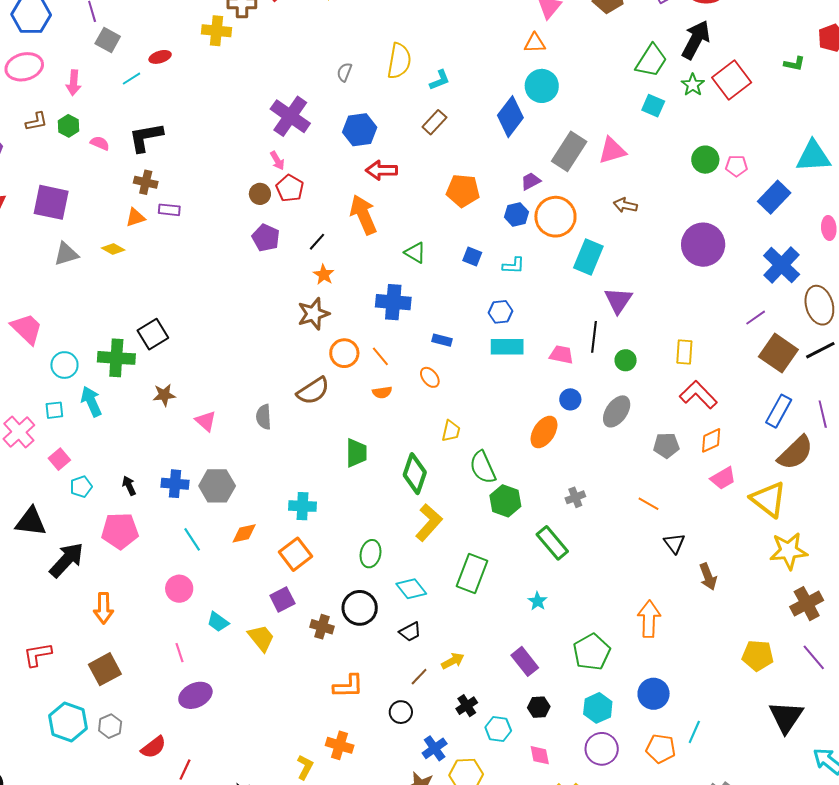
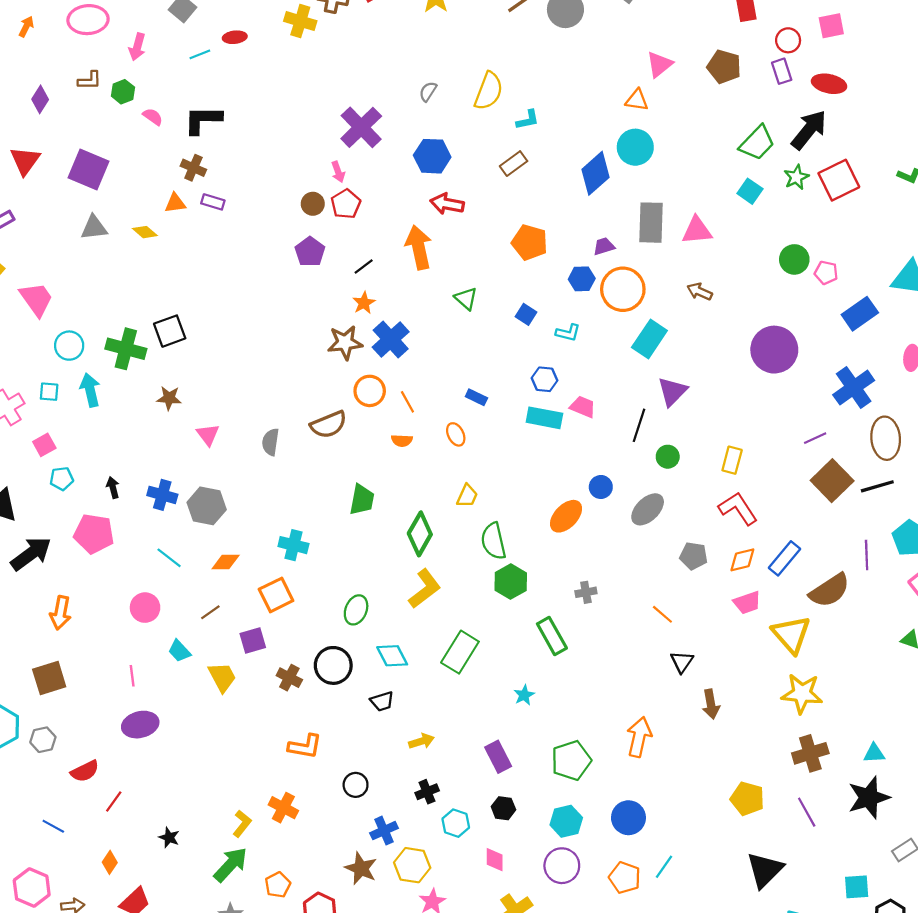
gray rectangle: (569, 151) -> (651, 223), turned -42
blue cross: (393, 302) -> (391, 339), moved, turned 32
pink trapezoid: (561, 355) -> (583, 407), moved
blue rectangle: (779, 411) -> (784, 558), moved
cyan line: (192, 539) -> (169, 558), turned -30
brown line: (419, 677) -> (210, 612), moved

